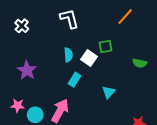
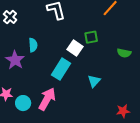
cyan semicircle: (68, 55) -> (33, 45), moved
cyan rectangle: (74, 80) -> (61, 69), size x1.5

